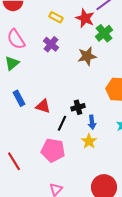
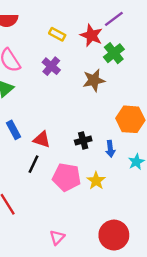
blue arrow: (92, 122) -> (110, 149), moved
black line: (62, 123) -> (34, 164), moved
pink pentagon: (53, 150) -> (67, 177), moved

